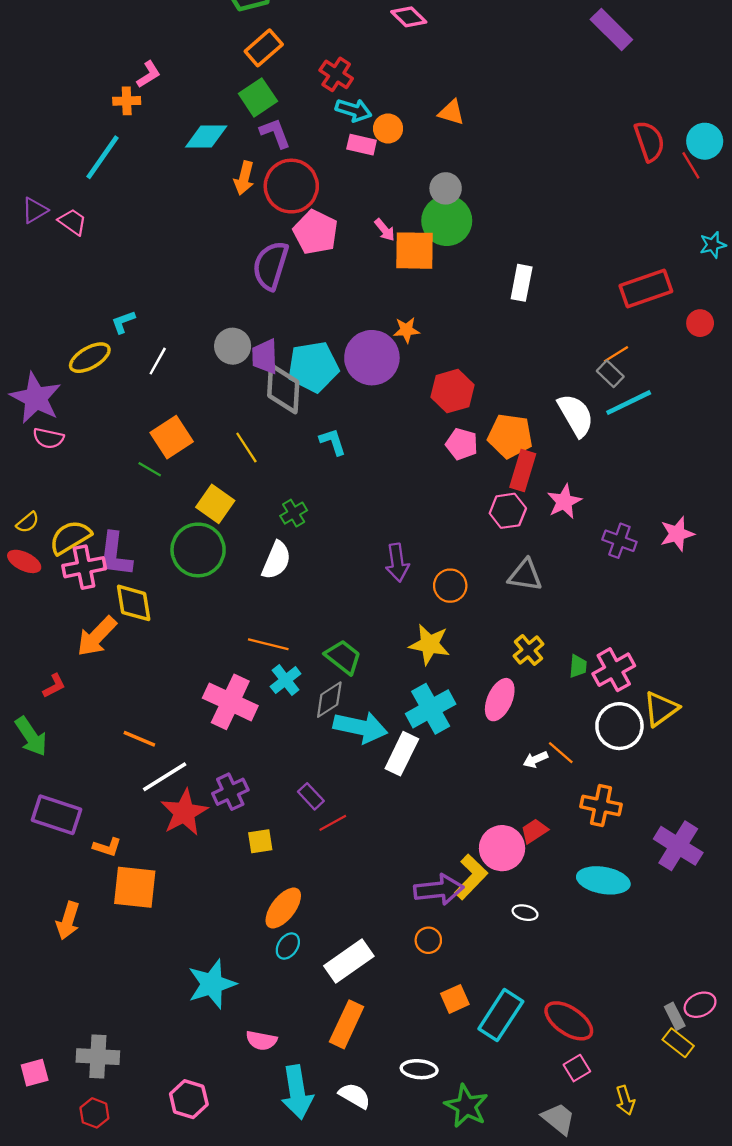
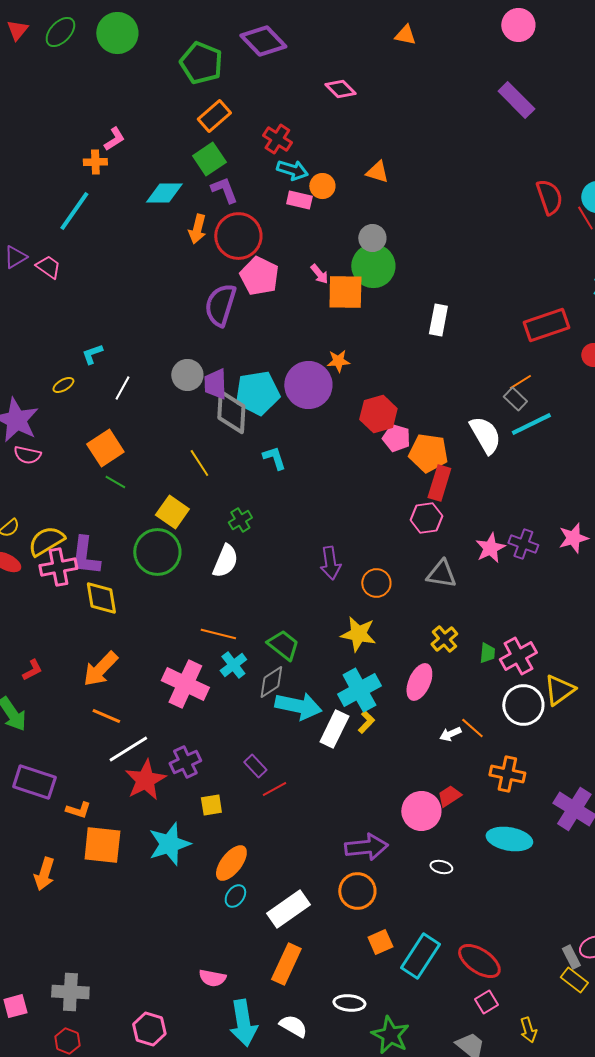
yellow ellipse: (90, 358) -> (63, 385), size x0.6
orange square: (172, 437) -> (105, 448), moved
pink pentagon: (462, 444) -> (396, 438), moved
pink star: (564, 502) -> (490, 548), moved
orange arrow: (97, 636) -> (100, 669), moved
yellow L-shape: (471, 877) -> (366, 722), moved, size x0.6
orange circle: (428, 940) -> (357, 891), size x1.6
cyan star: (212, 984) -> (169, 844), moved

